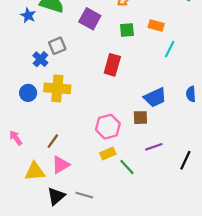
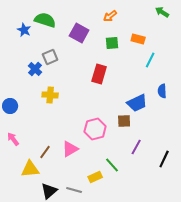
yellow cross: (57, 88) -> (50, 95), size x0.7
blue circle: (28, 93) -> (10, 106), moved
blue semicircle: (191, 94) -> (162, 91), moved
brown line: (53, 141) -> (45, 152), moved
purple line: (154, 147) -> (136, 147), turned -42
yellow rectangle: (108, 154) -> (95, 177), moved
pink triangle: (61, 165) -> (70, 149), moved

